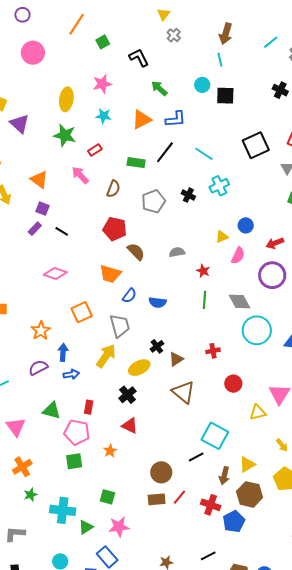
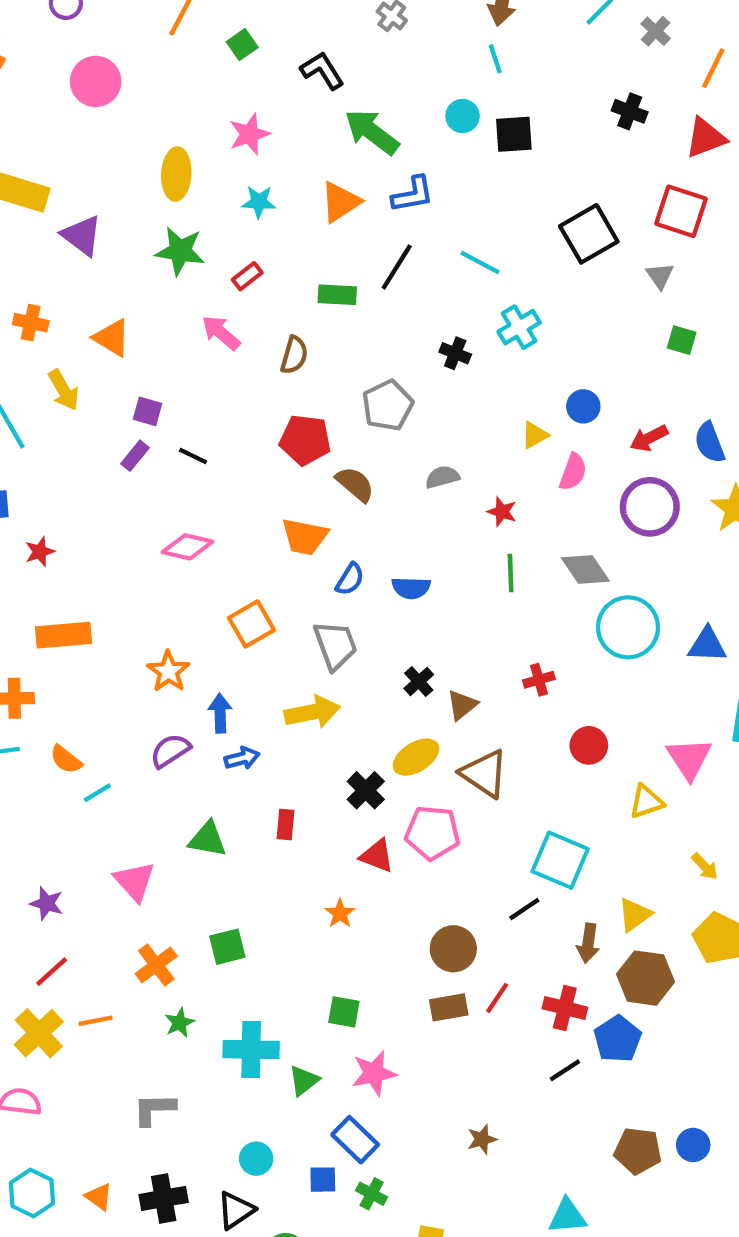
green arrow: (159, 88) -> (372, 132), size x1.5
orange triangle: (39, 180) -> (112, 338), moved
gray pentagon: (153, 201) -> (388, 405), moved
yellow arrow: (106, 356) -> (312, 712), turned 50
yellow ellipse: (139, 368) -> (416, 757), moved
pink pentagon: (77, 432) -> (433, 833), moved
green square: (74, 461) -> (227, 947), moved
black line: (208, 556) -> (565, 1070), moved

